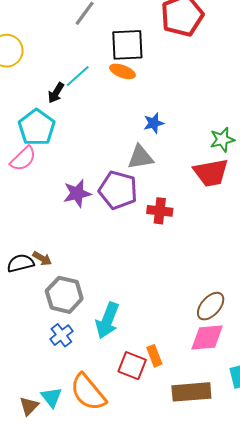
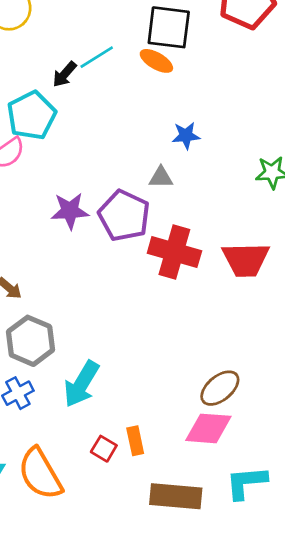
gray triangle: (140, 157) -> (161, 177), size x0.7
red trapezoid: (211, 173) -> (246, 260), moved
red cross: (160, 211) -> (174, 252), size x1.5
red square: (132, 366) -> (104, 449), size x0.7

